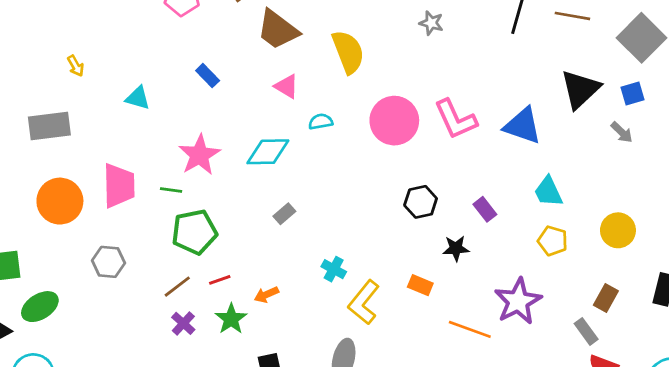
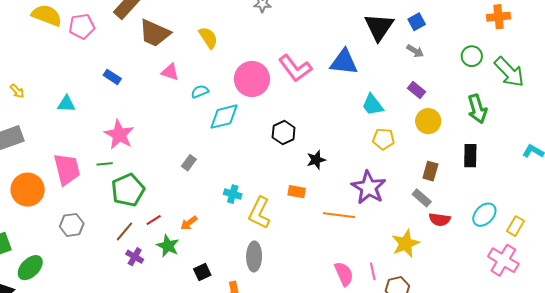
yellow semicircle: (348, 52) -> (208, 38), size x0.7
cyan diamond: (268, 152) -> (224, 117), moved
purple rectangle: (485, 209) -> (416, 90), moved

